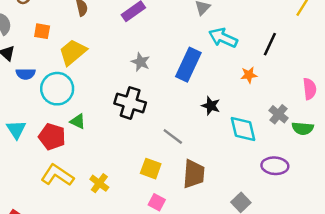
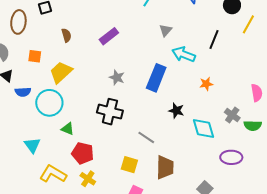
black line: (270, 44) -> (214, 40), moved
cyan triangle: (16, 129) -> (32, 145), moved
red pentagon: (52, 137) -> (83, 153), moved

